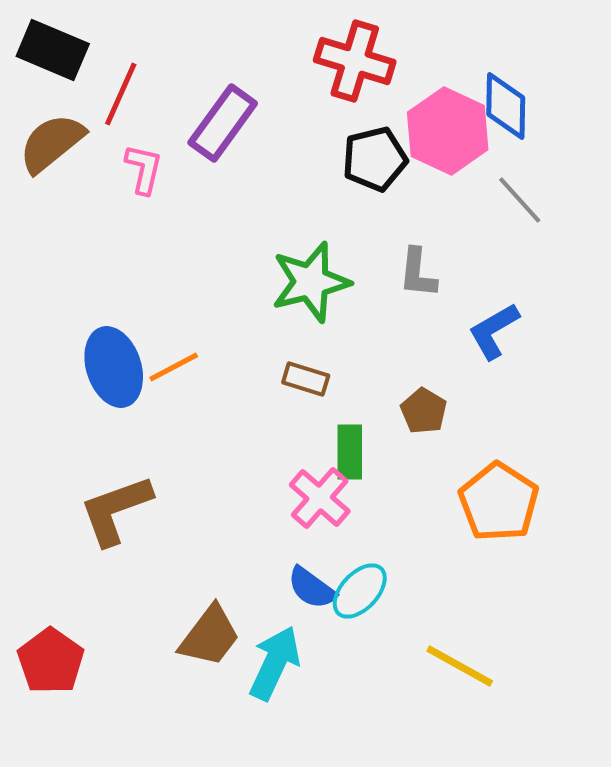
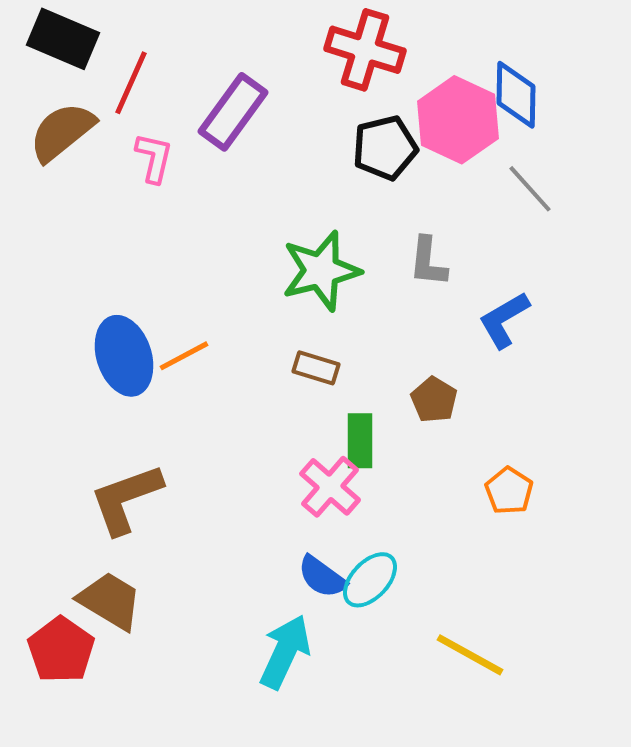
orange pentagon: (499, 502) -> (509, 491), size x0.6
brown trapezoid: (210, 636) -> (110, 601), moved, turned -96

